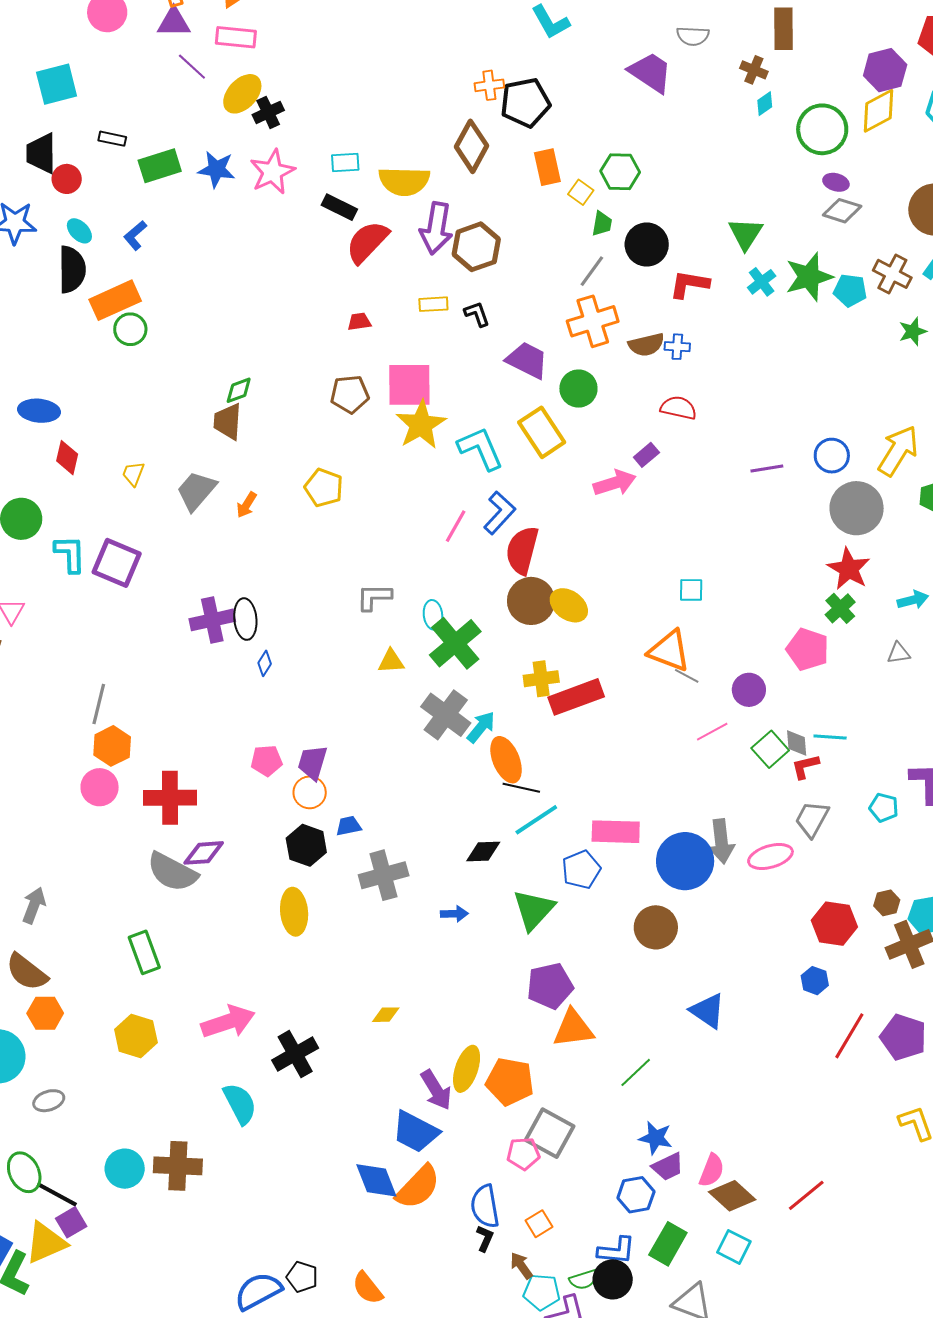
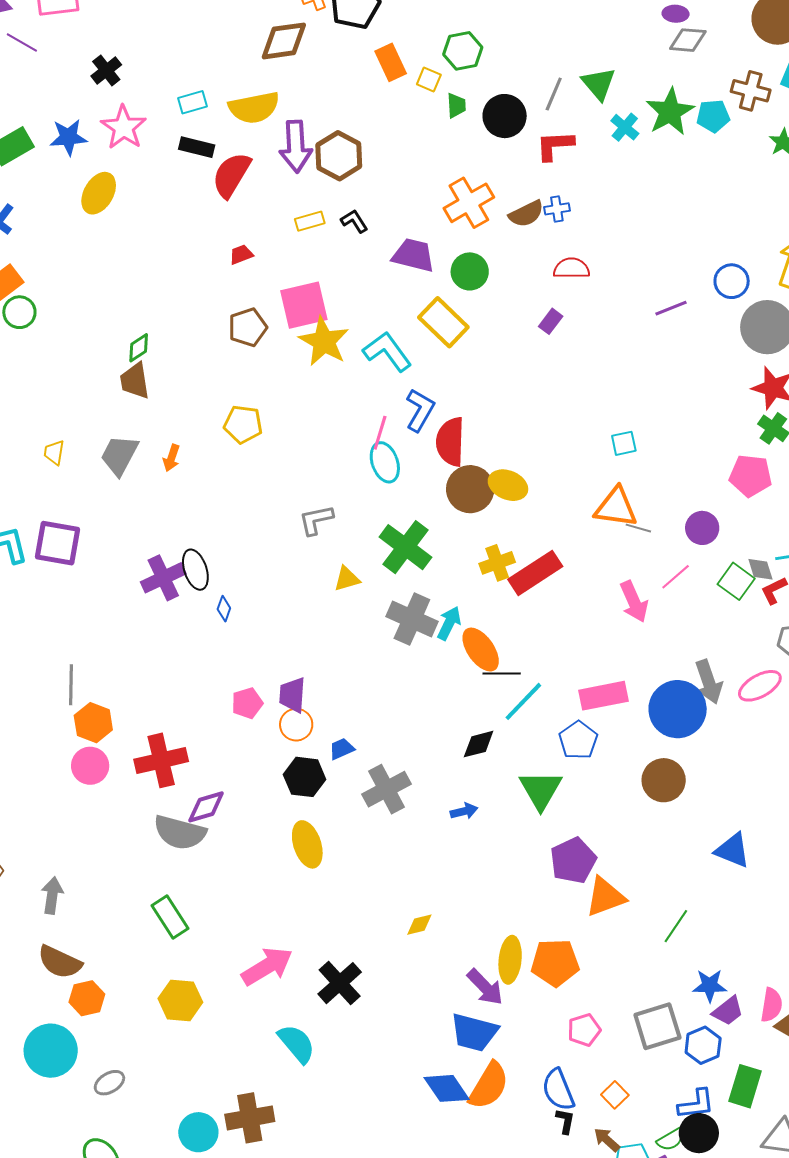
yellow ellipse: (242, 94) -> (99, 193), moved
brown diamond: (471, 146) -> (284, 41), moved, turned 66
gray line: (592, 271) -> (554, 94), moved
pink arrow: (615, 483) -> (634, 602), moved, turned 96
cyan ellipse: (433, 615) -> (385, 462), moved, size x1.4
gray square: (550, 1133) -> (657, 1026), moved, turned -33

